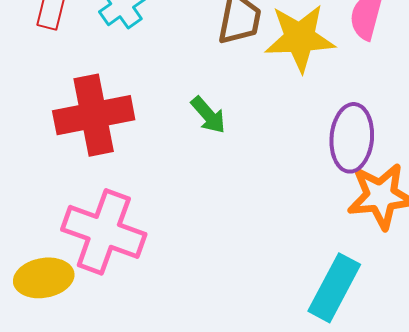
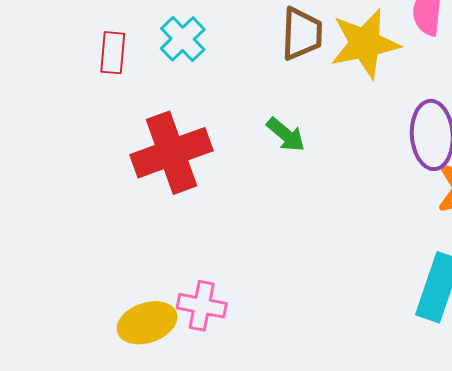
pink cross: (104, 232) -> (202, 306), moved, size x0.6

